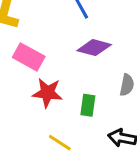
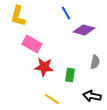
purple diamond: (94, 48) -> (84, 30), moved

